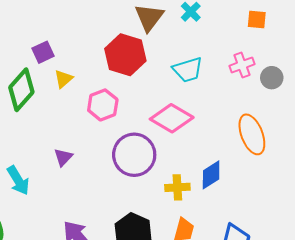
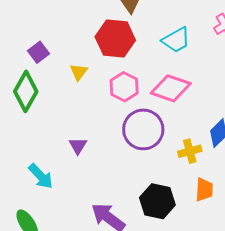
yellow triangle: (63, 79) -> (79, 72), moved
pink hexagon: (103, 105) -> (124, 87), moved

